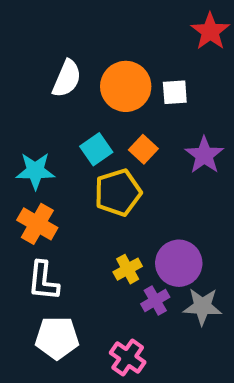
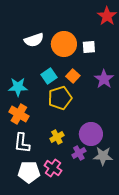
white semicircle: (67, 79) -> (34, 40), turned 48
yellow cross: (128, 269) -> (57, 137), moved
pink cross: (128, 358) -> (53, 168), moved

